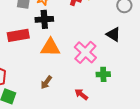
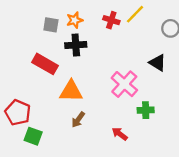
red rectangle: (18, 35) -> (45, 64), turned 40
orange triangle: (50, 47) -> (71, 91), moved

